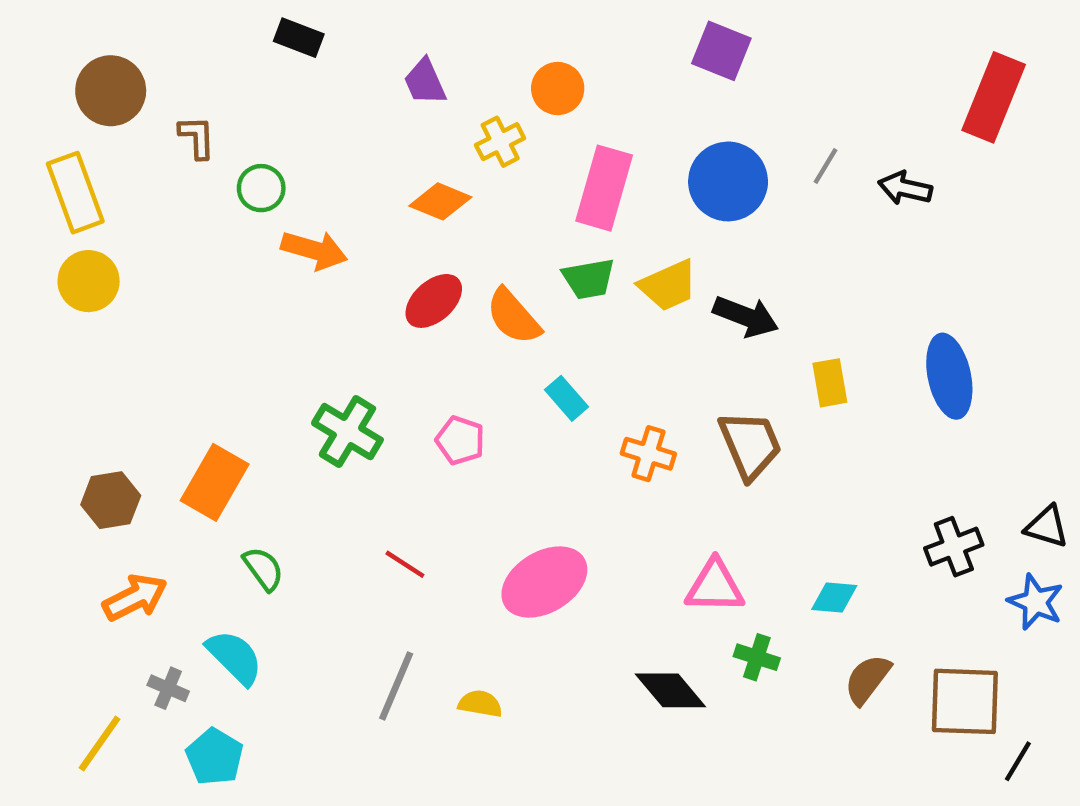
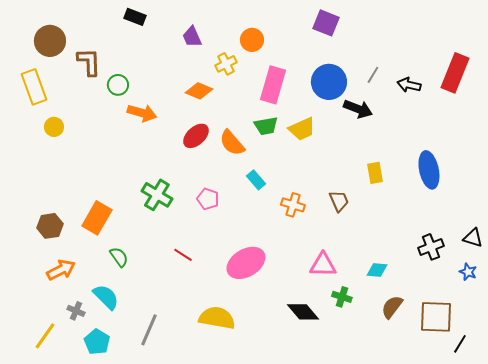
red rectangle: (994, 97) -> (455, 73), moved
brown L-shape: (197, 137) -> (89, 62), size x1.4
yellow circle: (89, 281) -> (54, 127), moved, size x0.7
black arrow: (746, 316) -> (358, 109), moved
brown trapezoid: (750, 445) -> (339, 201), size x0.7
blue star: (1036, 602) -> (468, 272), size x0.7
gray line: (396, 686) -> (149, 330), moved
yellow semicircle: (480, 704) -> (217, 318), size x1.8

